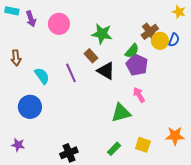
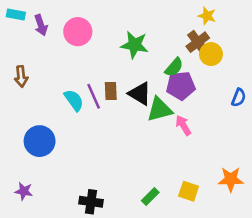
yellow star: (179, 12) -> (207, 16), moved
blue semicircle: (174, 40) -> (239, 98), moved
brown rectangle: (91, 56) -> (111, 91), moved, turned 40
purple pentagon: (137, 65) -> (181, 86), turned -30
cyan semicircle: (42, 76) -> (74, 100), moved
green triangle: (121, 113) -> (160, 109), moved
black cross: (69, 153) -> (91, 202), turned 30

